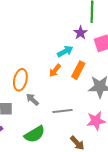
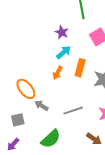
purple star: (80, 33) -> (62, 32), moved
orange ellipse: (20, 80) -> (26, 89), turned -40

